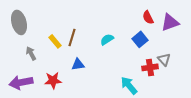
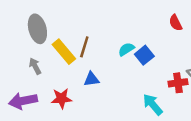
gray ellipse: (19, 22) -> (37, 29), moved
blue square: (140, 39) -> (144, 55), moved
yellow rectangle: (55, 41) -> (64, 52), size x1.5

